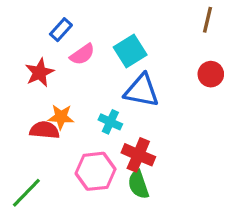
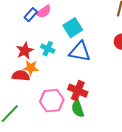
pink semicircle: (82, 54) -> (44, 12), moved
red star: (40, 72) -> (25, 51), moved
cyan cross: (110, 122) -> (48, 49), moved

